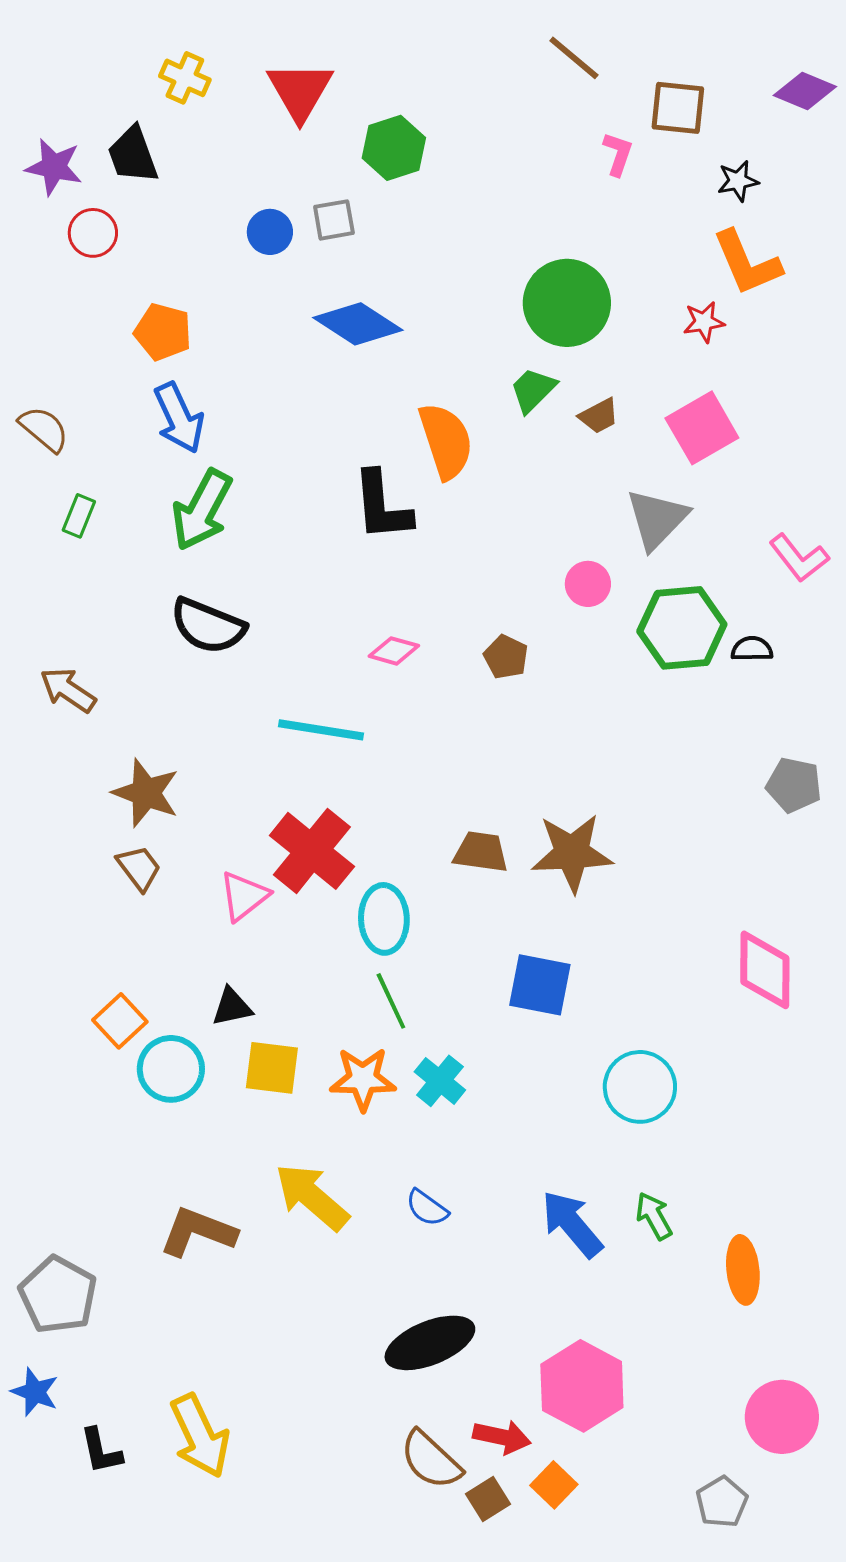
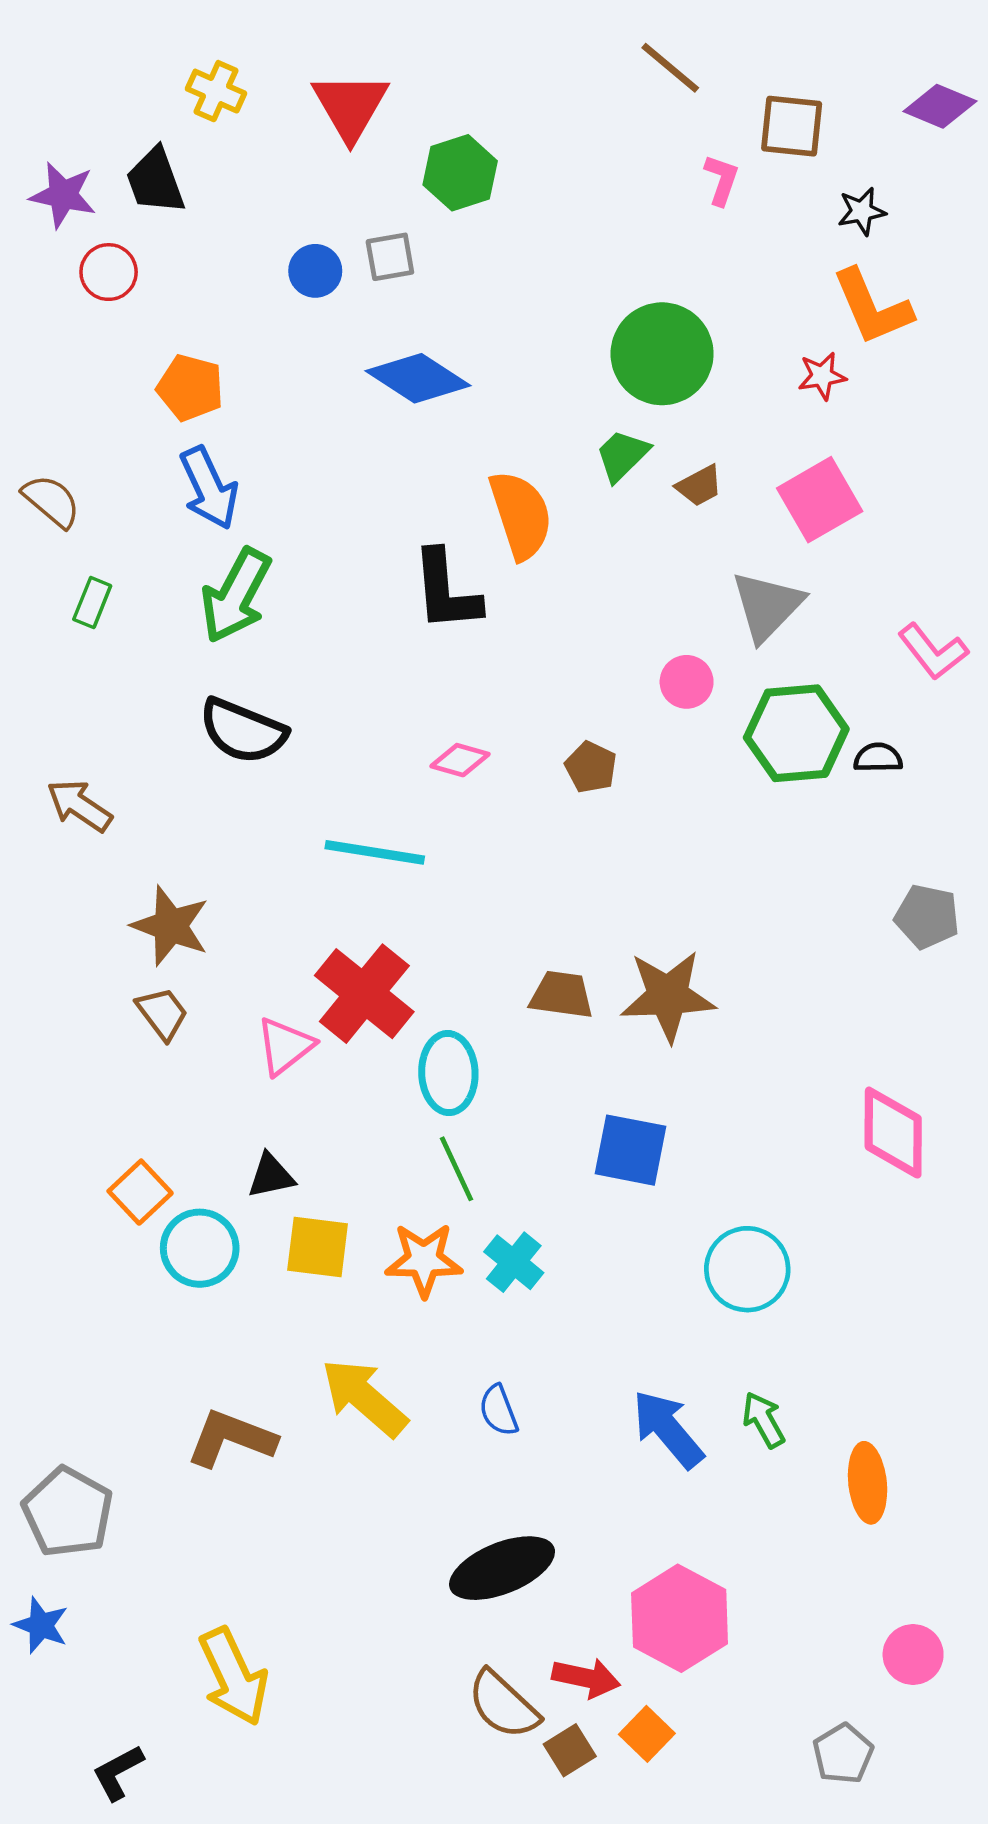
blue semicircle: (427, 1208) -> (499, 1410), turned 33
pink circle: (782, 1417) -> (913, 1654), size x0.7
black L-shape: (101, 1451) -> (118, 1772), moved, turned 74

